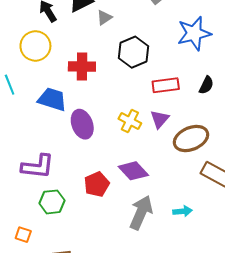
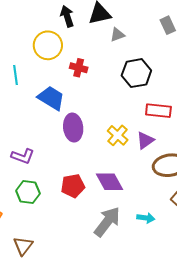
red cross: (82, 66) -> (79, 68), moved, size x0.7
purple L-shape: (38, 166) -> (23, 156), size x0.7
cyan arrow: (183, 211) -> (146, 218), moved

